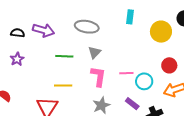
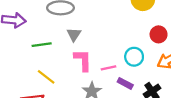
pink line: (126, 73) -> (108, 68), moved
yellow line: (63, 86) -> (46, 77), turned 48

